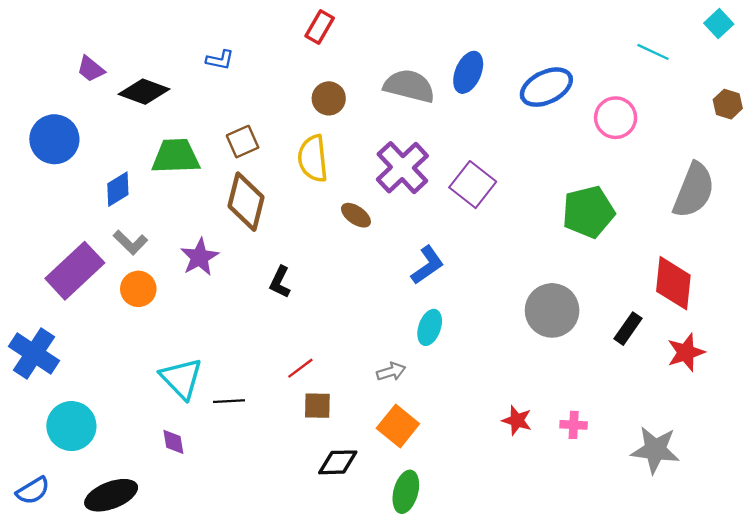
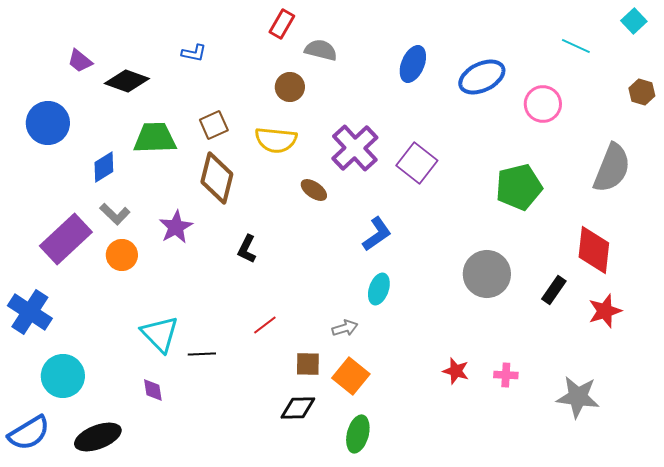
gray semicircle: (409, 86) -> (321, 50), moved, size x0.7
yellow semicircle: (313, 159) -> (276, 140), turned -78
brown square: (317, 406) -> (308, 364), moved
blue semicircle: (33, 491) -> (29, 433), size x1.4

